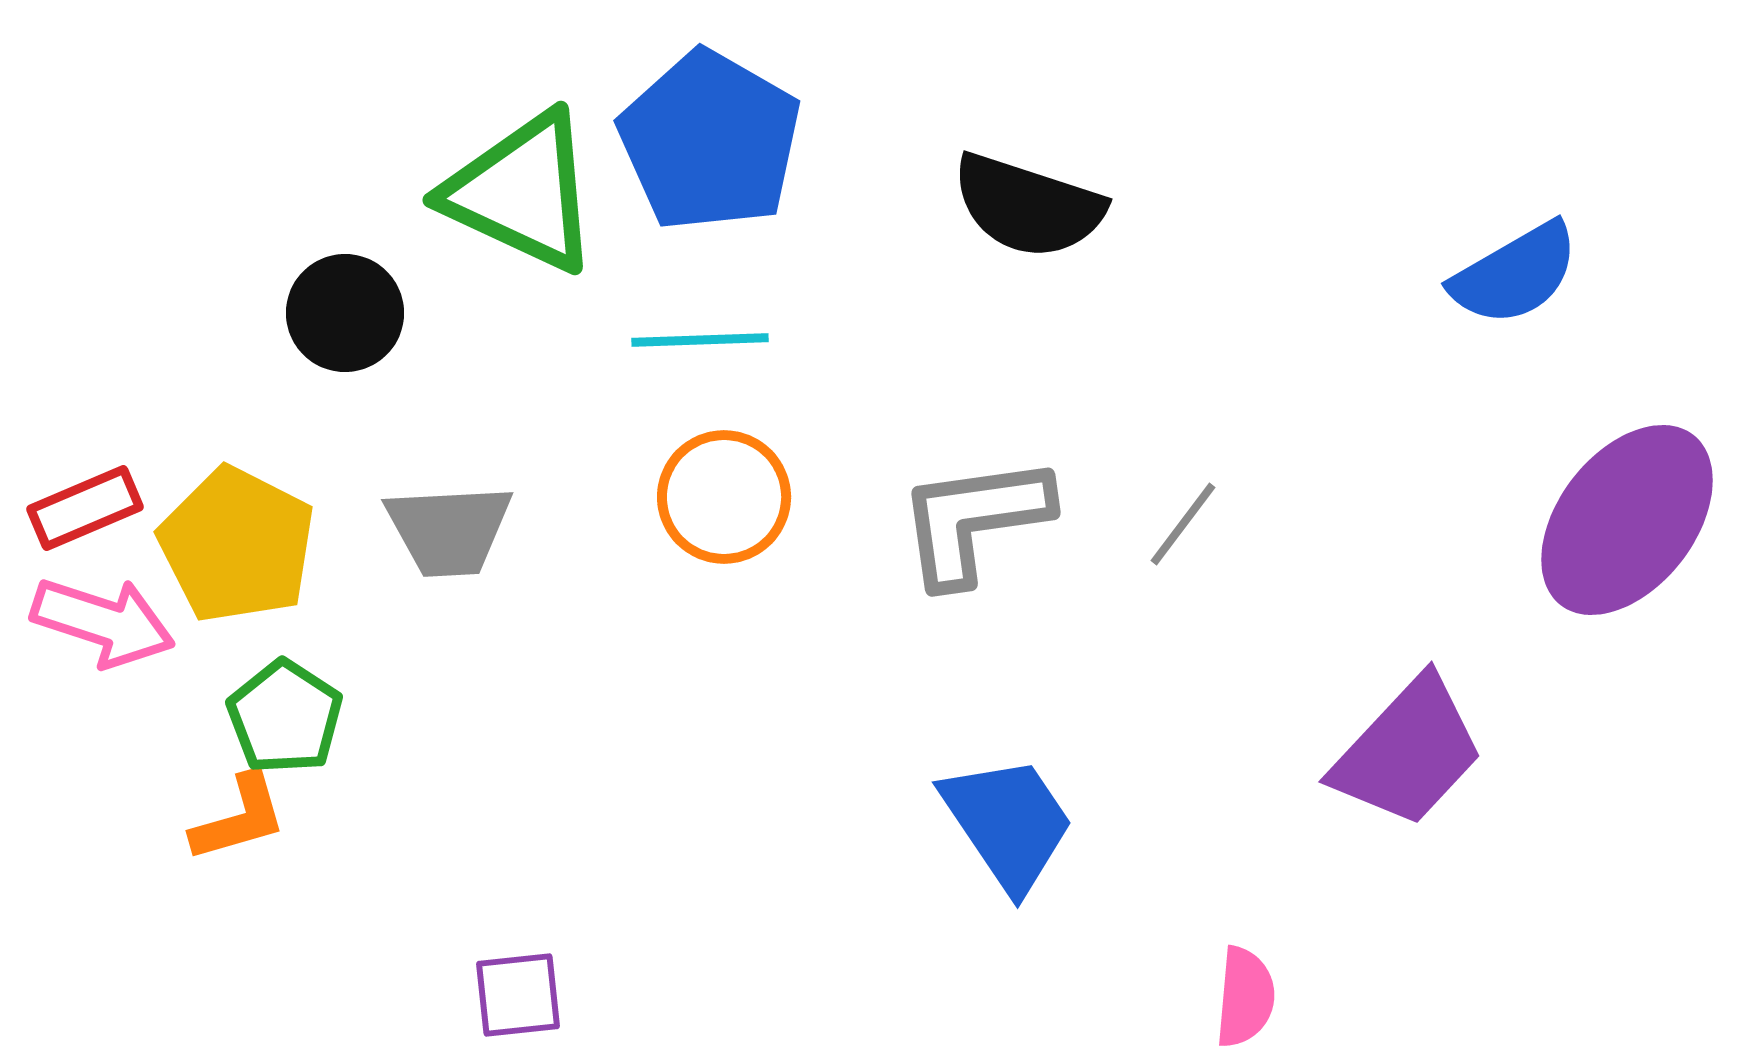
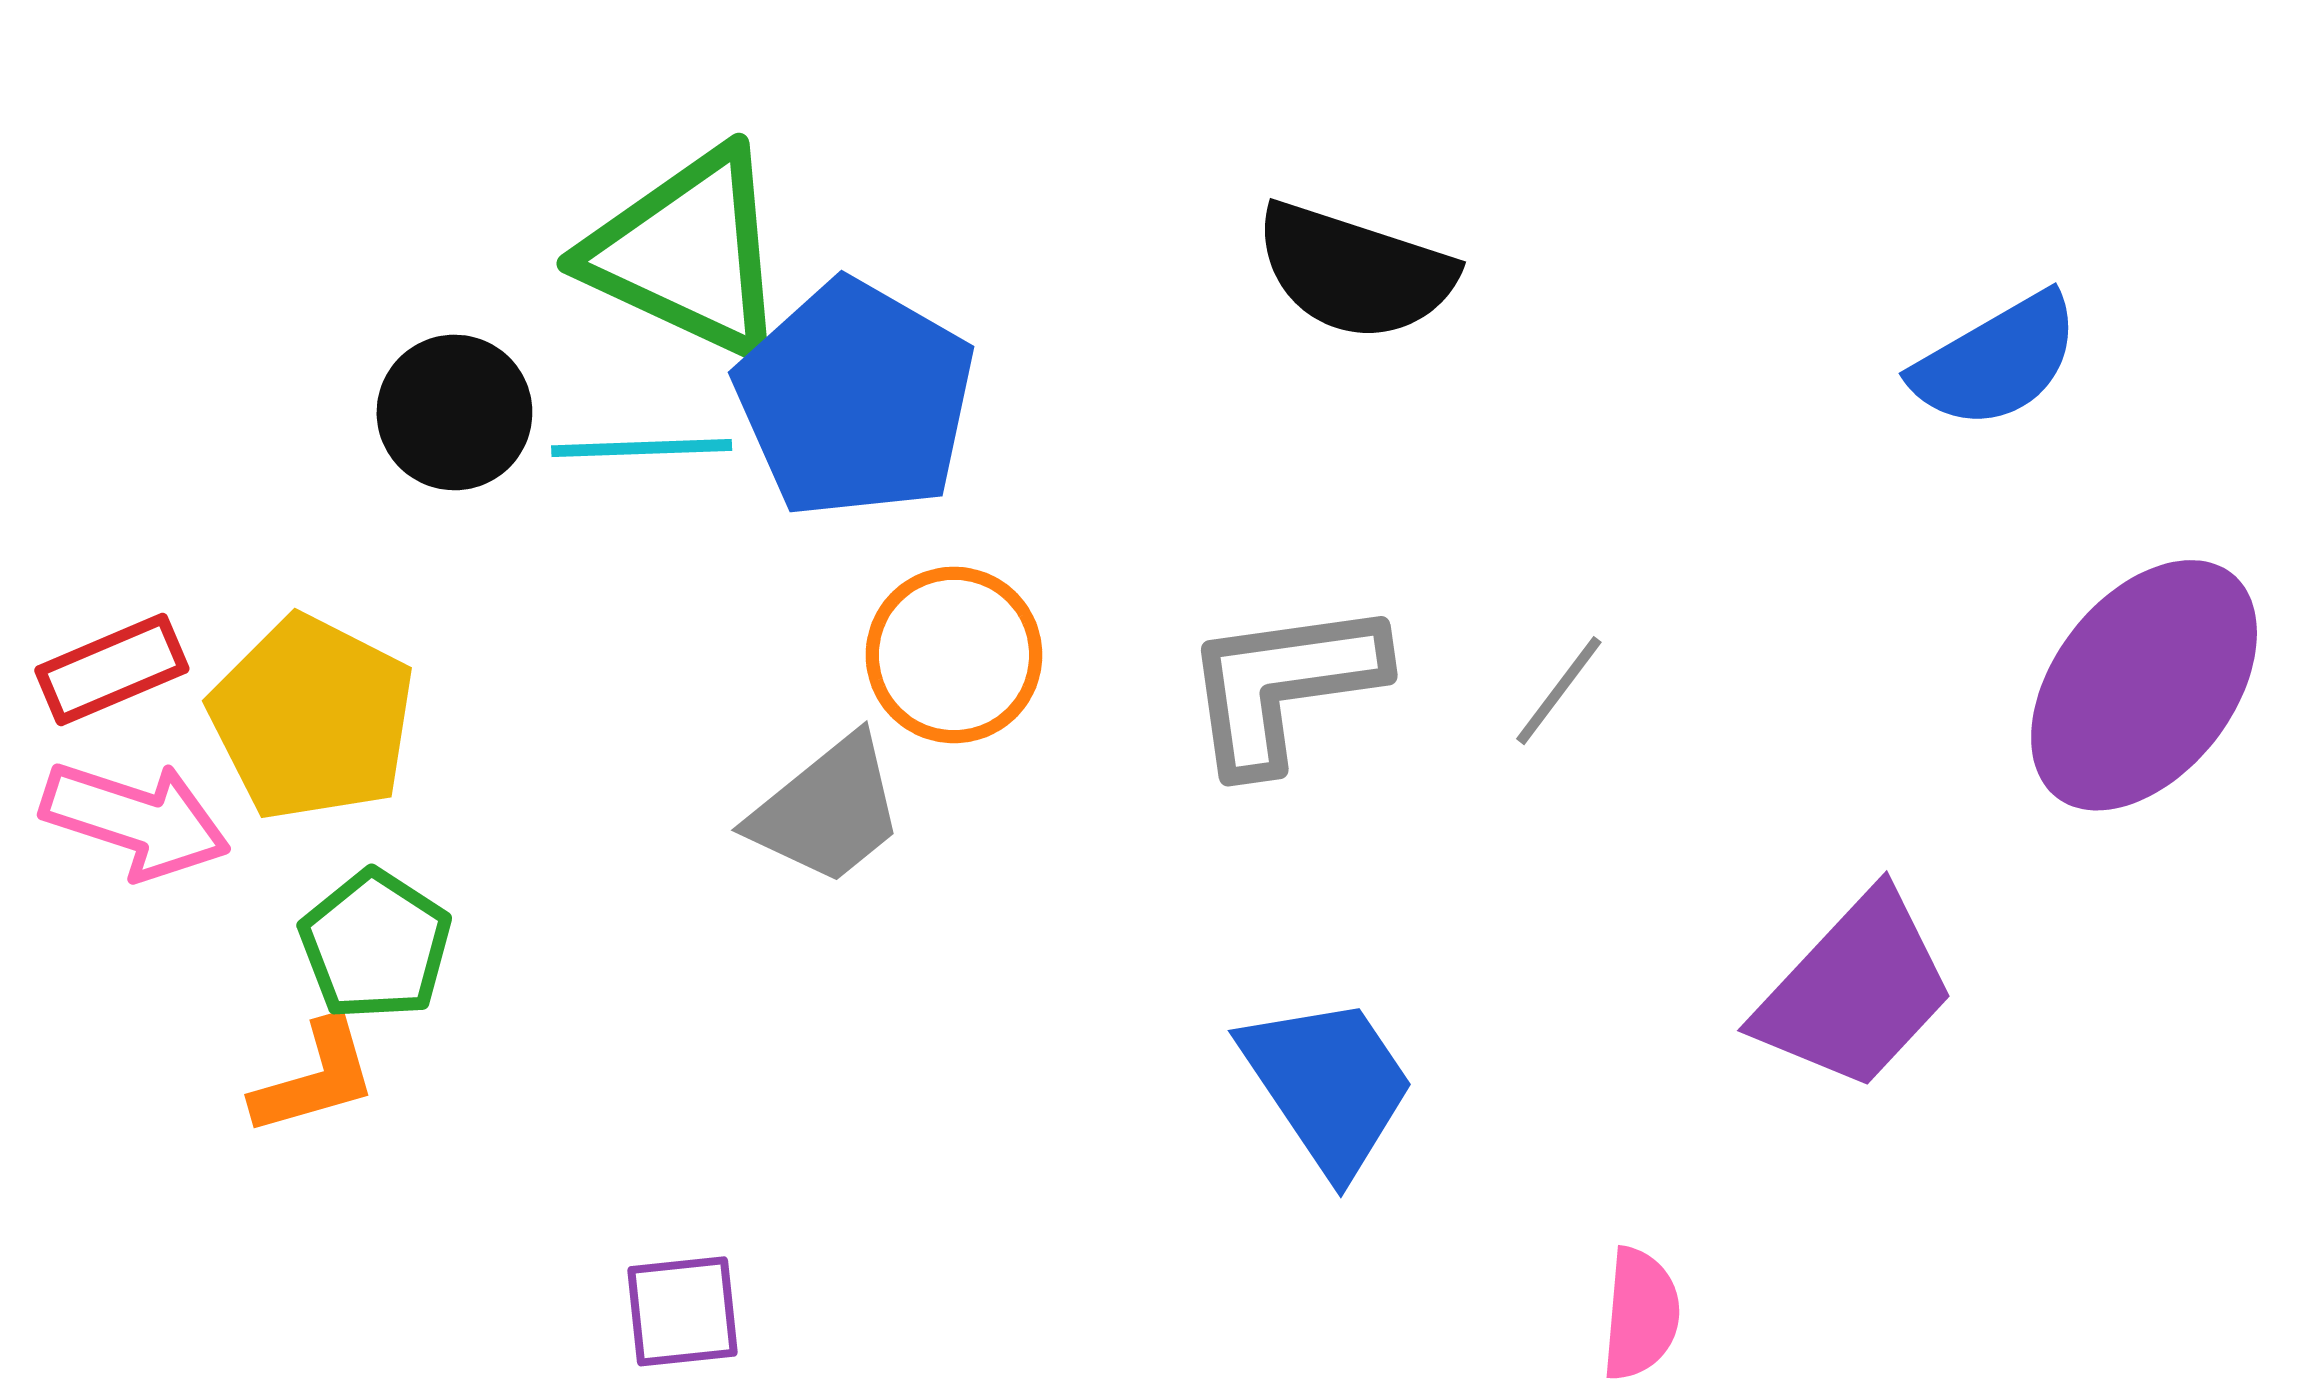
blue pentagon: (710, 141) -> (855, 399), moved
cyan line: (700, 340) -> (642, 448), moved
gray trapezoid: (449, 530) -> (827, 810), moved, turned -36

